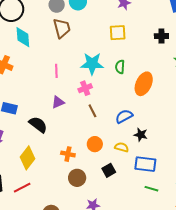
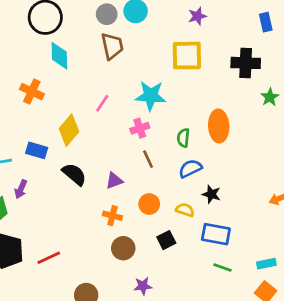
yellow square: (118, 33) -> (187, 56), size x1.4
black cross: (161, 36) -> (246, 63), size x1.5
green semicircle: (120, 67) -> (183, 138), moved
pink line: (56, 71) -> (102, 103), turned 32
orange ellipse: (144, 84) -> (219, 126), turned -30
purple triangle: (58, 102) -> (114, 181), moved
yellow diamond: (28, 158) -> (69, 130), moved

